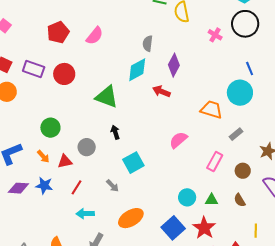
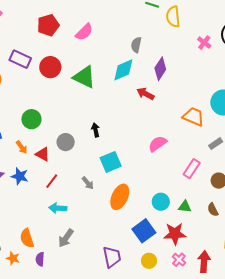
green triangle: (107, 97) -> (84, 77), moved
red triangle: (65, 161) -> (43, 154), turned 35
orange ellipse: (131, 218) -> (120, 197), moved, turned -40
red star: (204, 228) -> (175, 234), turned 30

